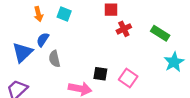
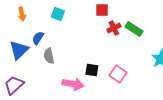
orange arrow: (38, 14) -> (22, 14), moved
green rectangle: (160, 33) -> (134, 29), moved

